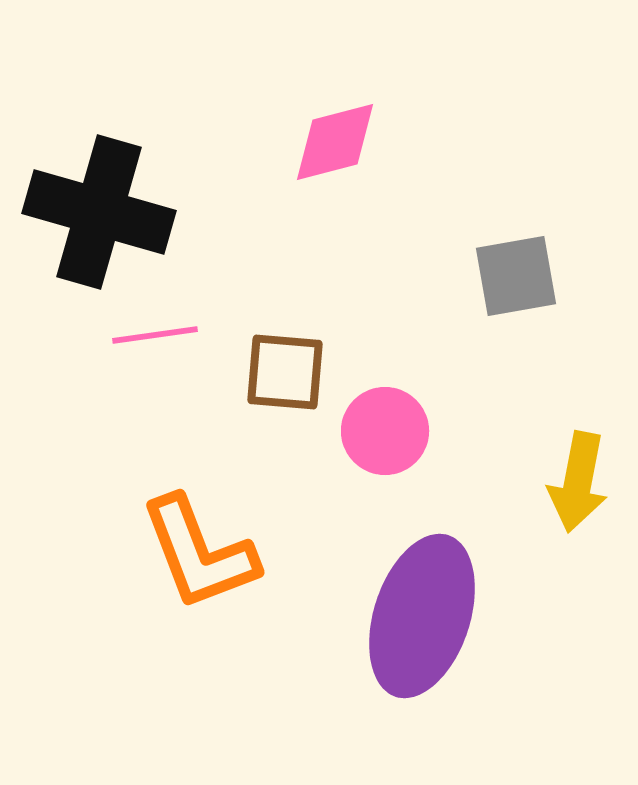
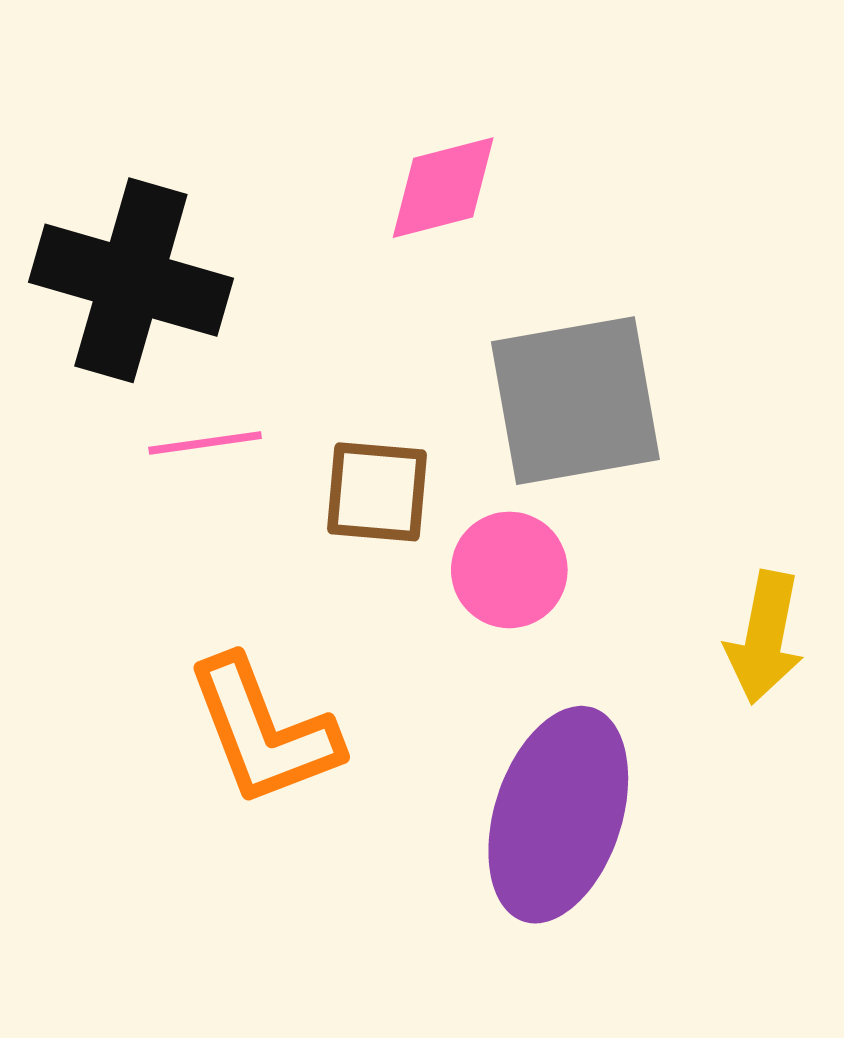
gray square: (516, 276) -> (575, 401), moved, size x1.6

